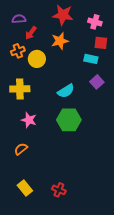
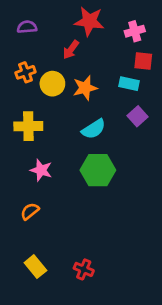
pink cross: (95, 22) -> (135, 31), turned -32
red arrow: (31, 33) -> (71, 50), moved
orange star: (60, 41) -> (85, 88), moved

